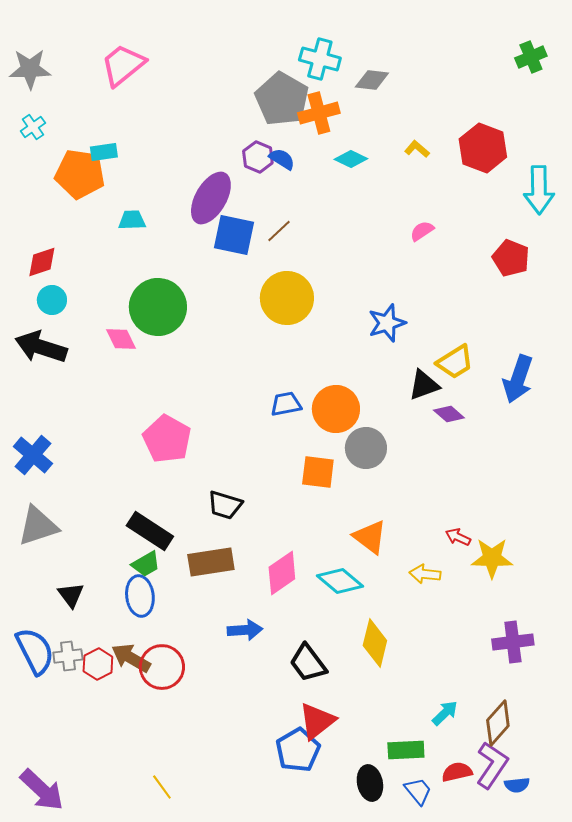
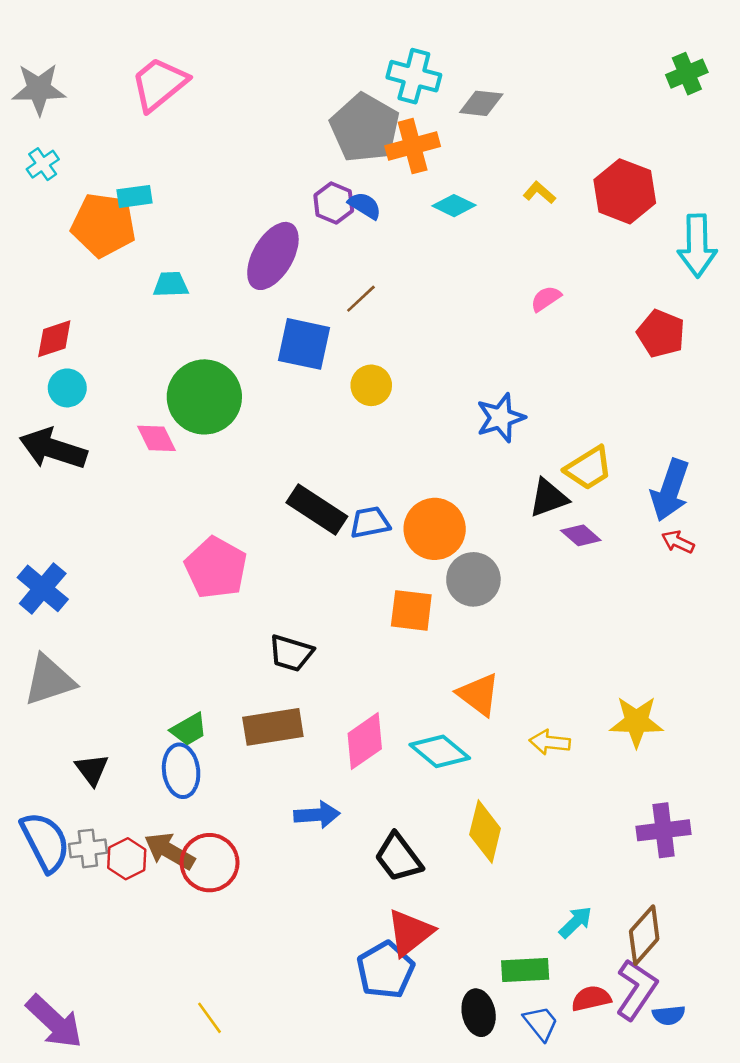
blue square: (234, 235) -> (304, 344), moved
yellow circle: (287, 298) -> (371, 385), size x0.6
black rectangle: (150, 531) -> (317, 510), moved
red arrow: (458, 537) -> (678, 542), moved

